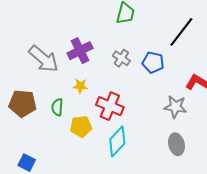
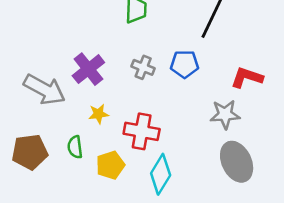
gray ellipse: (176, 144) -> (237, 162), size x1.4

